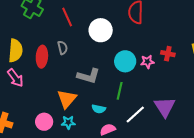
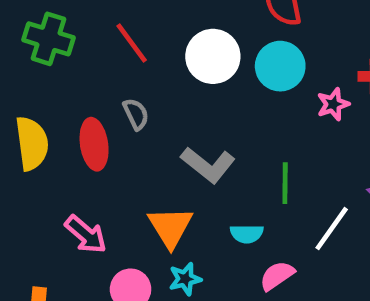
cyan circle: (125, 61) -> (280, 66), moved
gray L-shape: (89, 76) -> (208, 165), turned 35
pink arrow: (15, 78) -> (86, 234), moved

